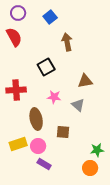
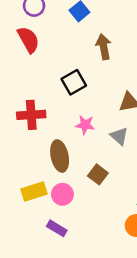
brown square: (63, 132) -> (98, 174), turned 32
purple rectangle: (44, 164) -> (57, 228), moved

